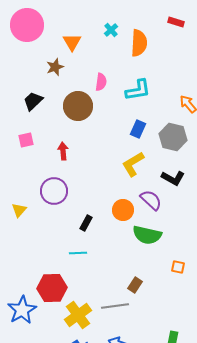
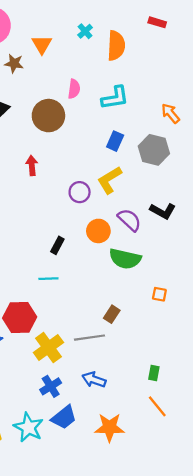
brown star: (55, 67) -> (14, 63), moved, turned 30
black L-shape: (173, 178) -> (163, 211), moved
purple circle: (54, 191) -> (80, 192), moved, size x0.7

